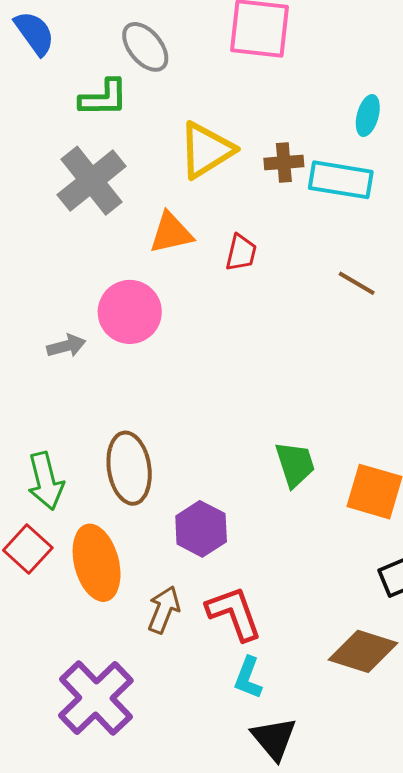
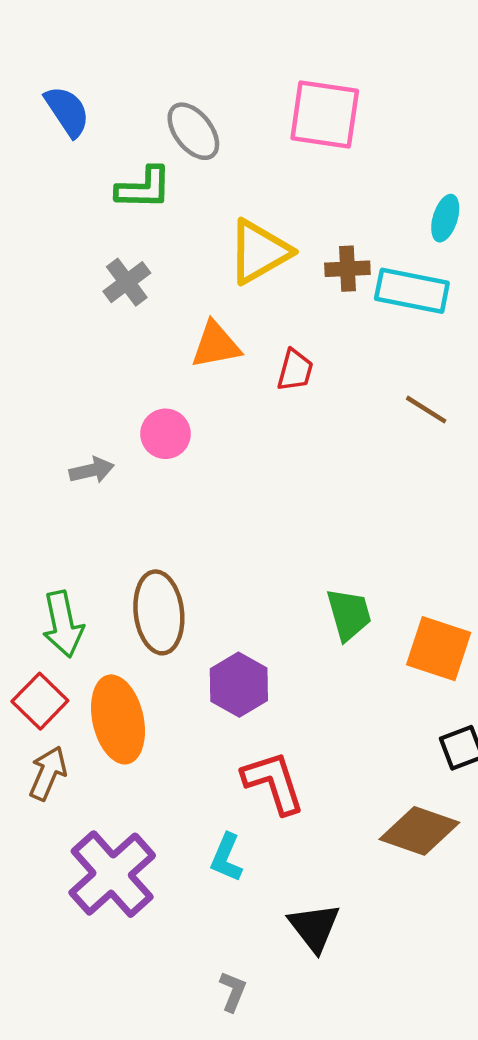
gray cross: (92, 181) -> (127, 282), size x0.6
pink circle: (130, 312) -> (166, 434), size x0.7
brown arrow: (164, 610) -> (48, 773), moved
cyan L-shape: (248, 678) -> (226, 858), moved

